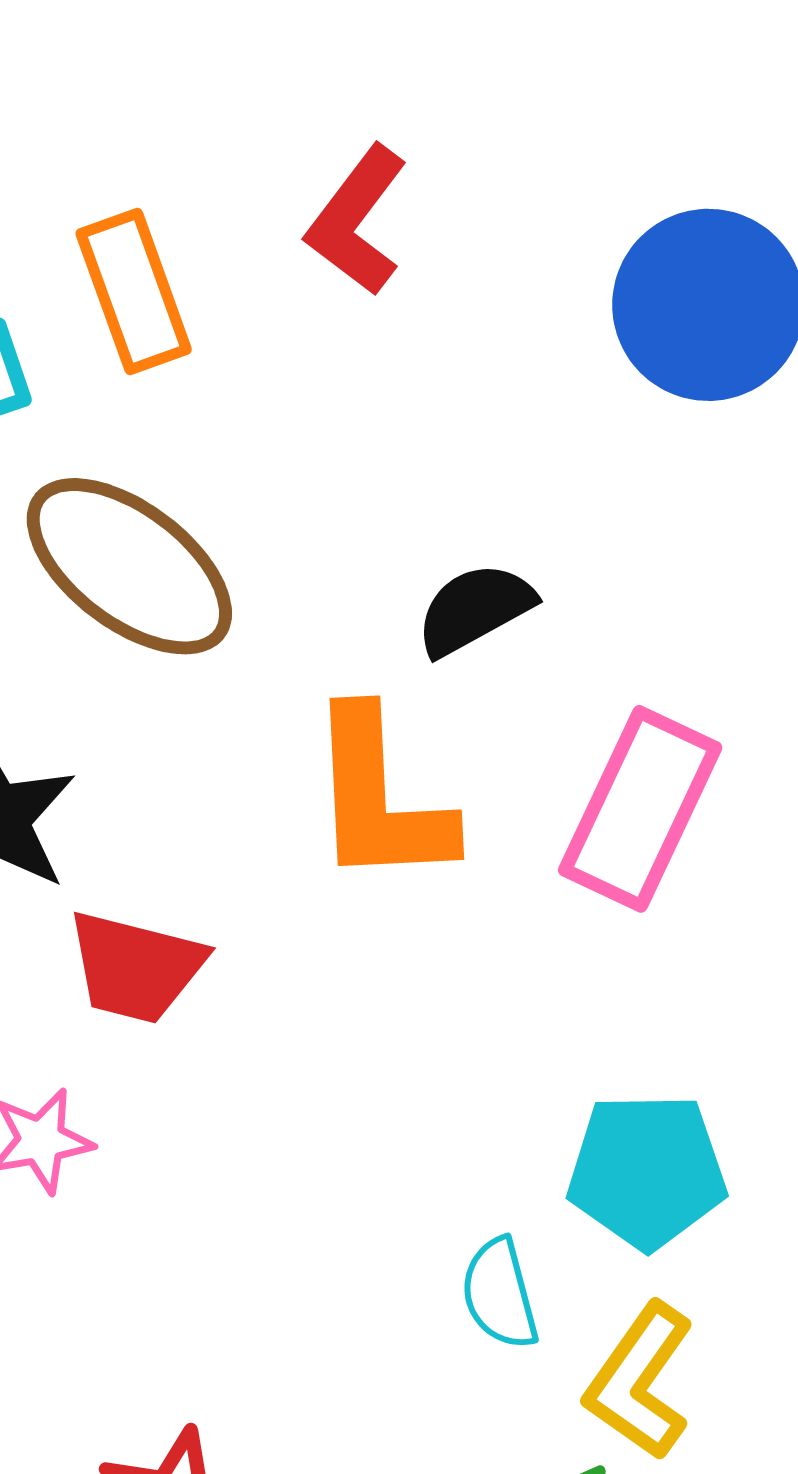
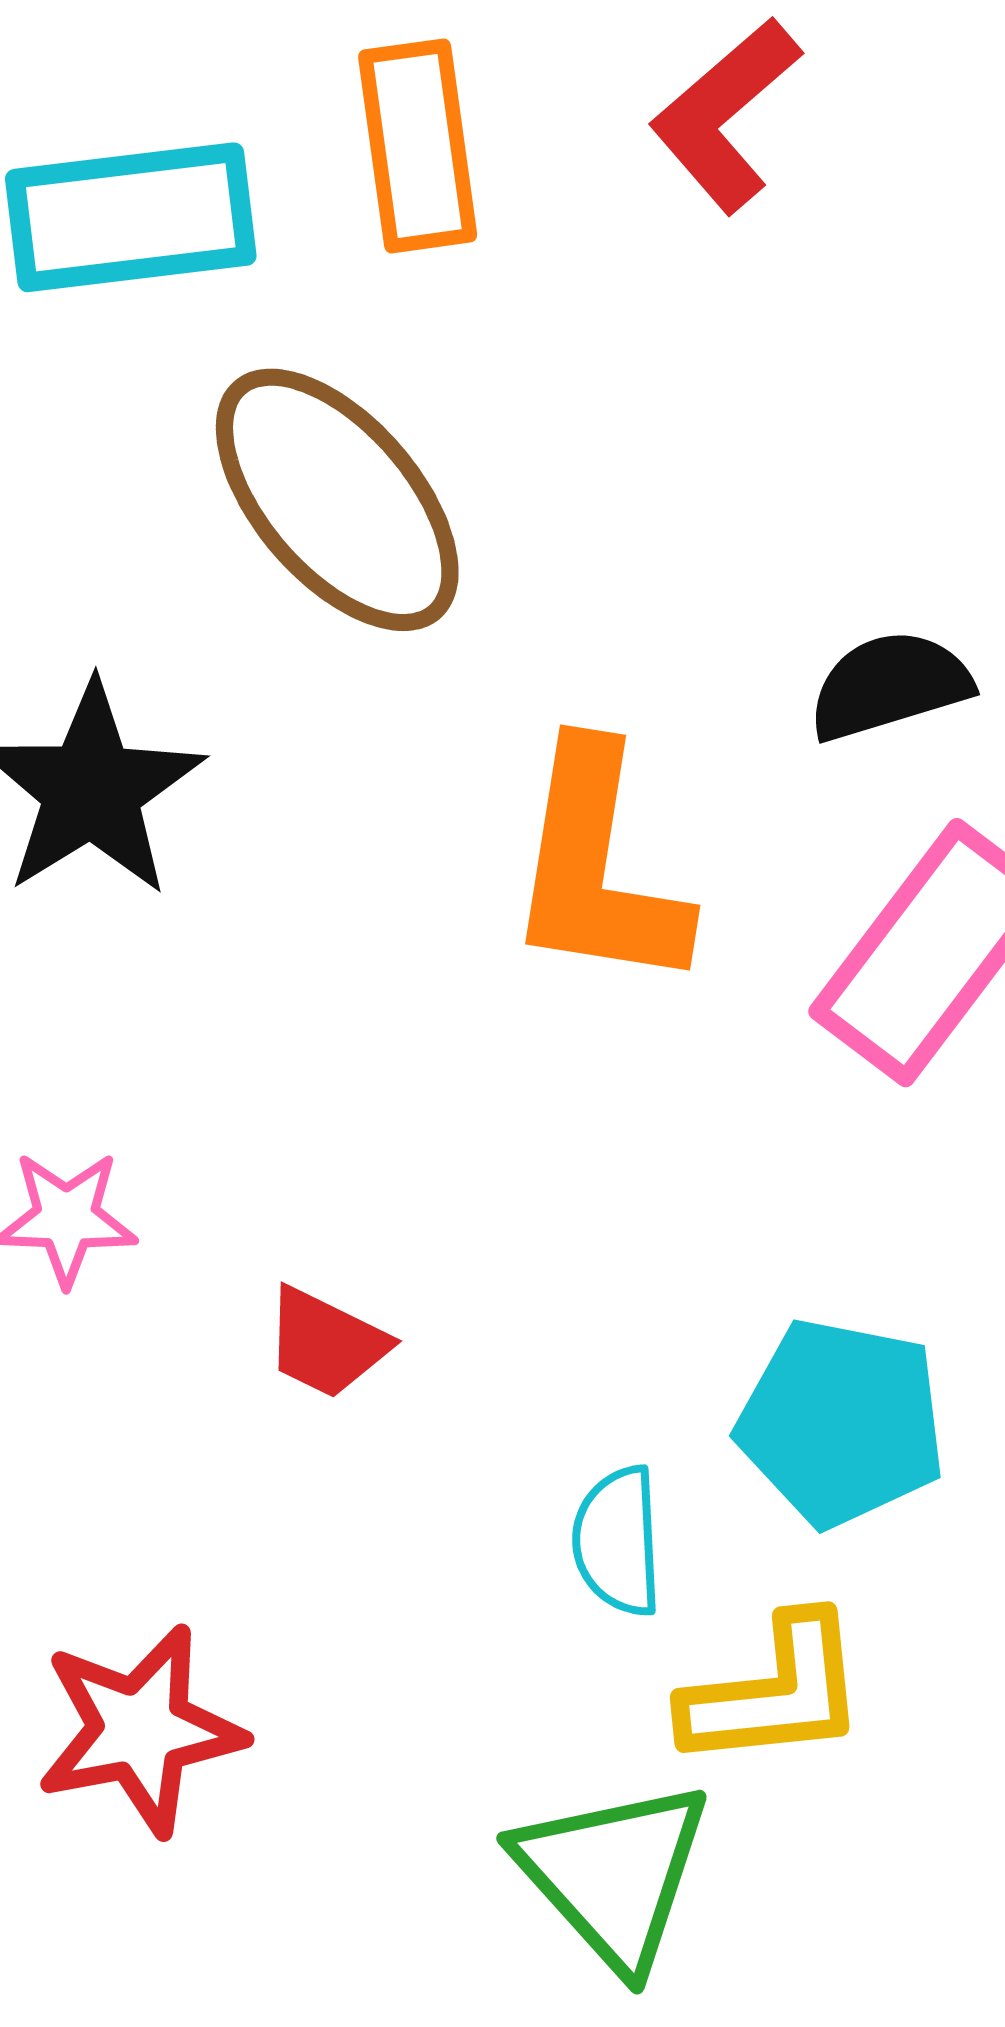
black semicircle: (475, 609) -> (890, 685), moved
red trapezoid: (136, 967) -> (326, 1343), moved, size x0.7
yellow L-shape: (640, 1381) -> (775, 1692), turned -143

